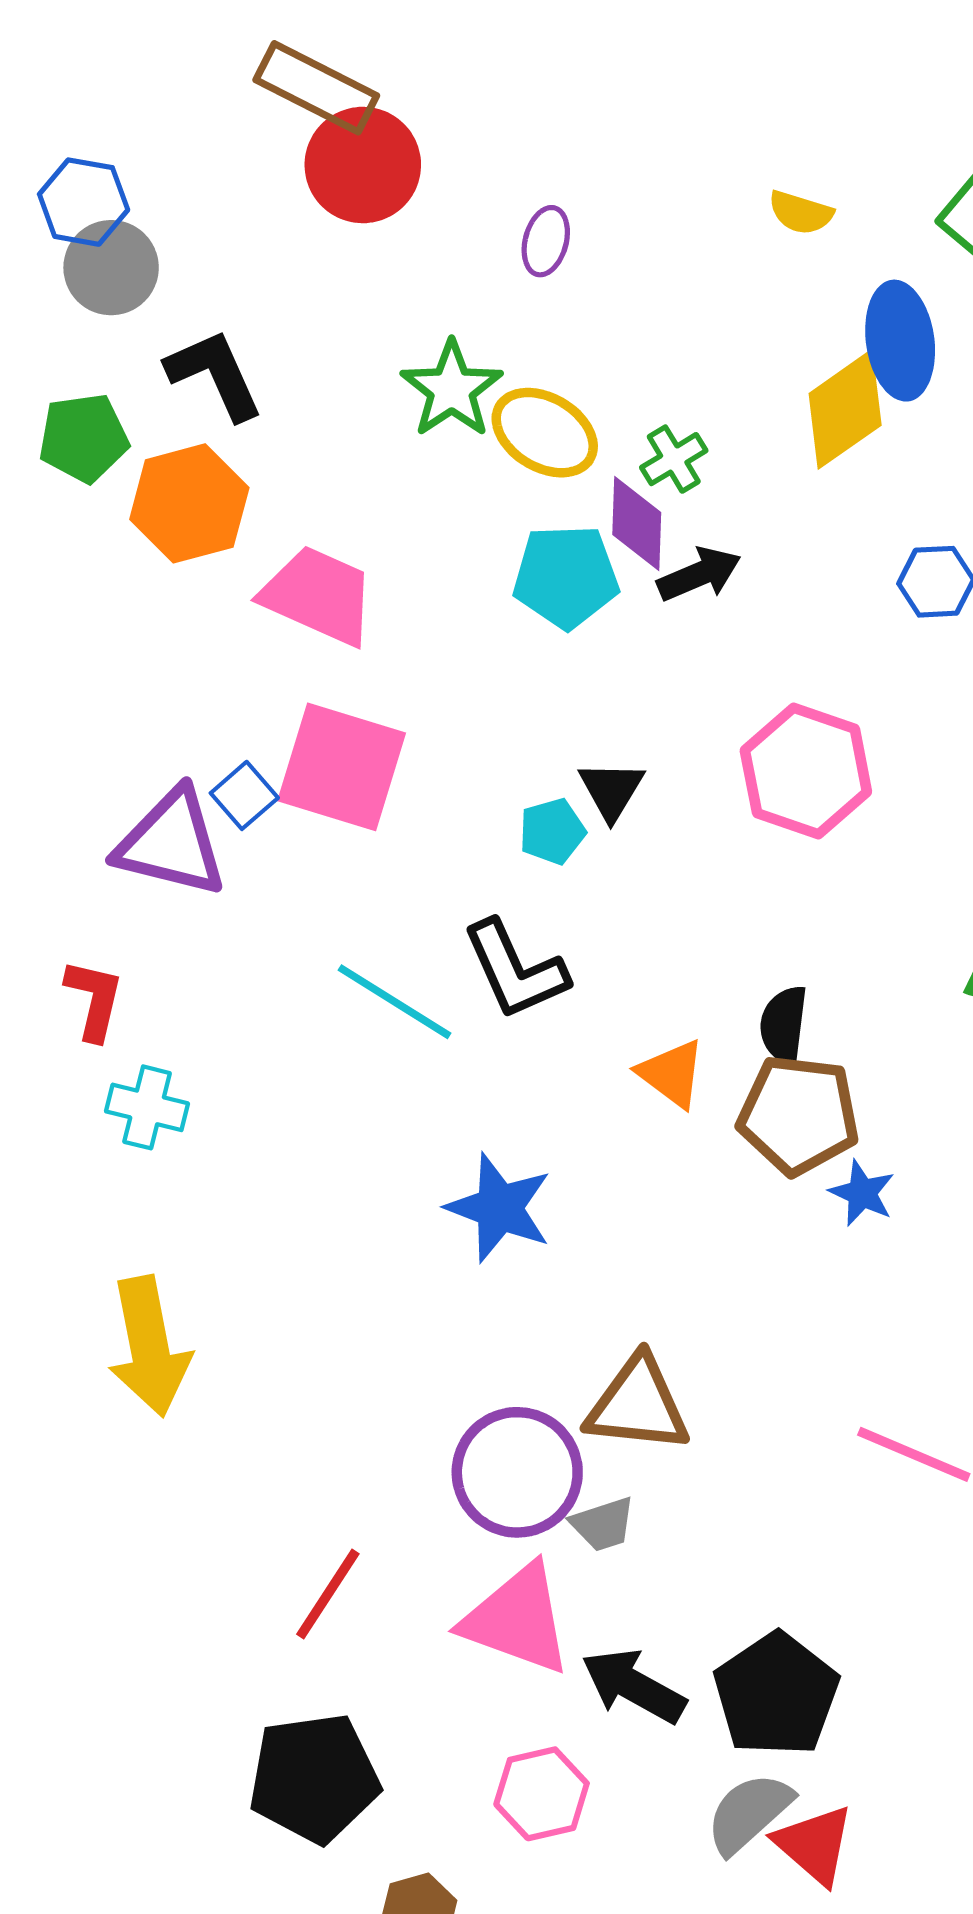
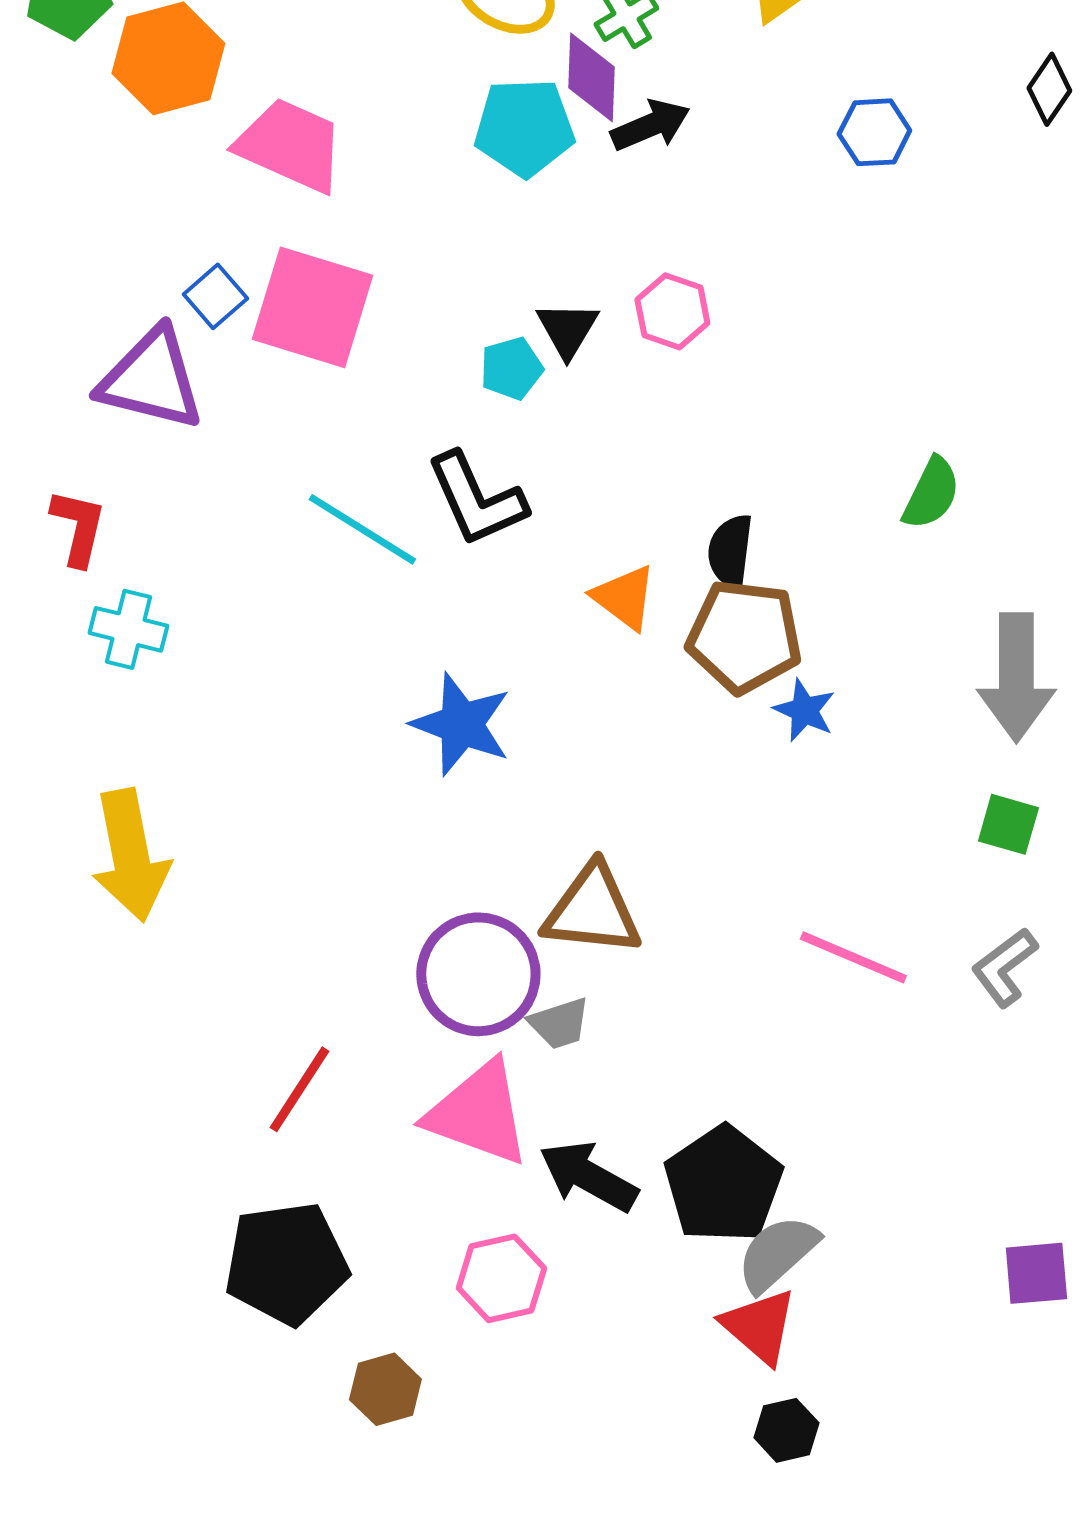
pink hexagon: (806, 771) -> (672, 311), moved, size x0.6
blue square: (244, 795) -> (215, 296), moved
gray semicircle: (749, 1813) -> (777, 1253), moved

